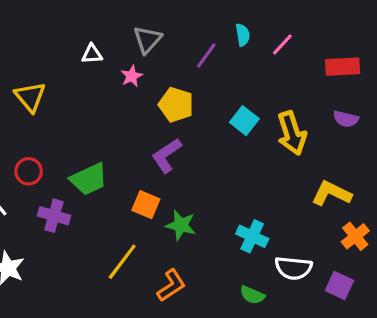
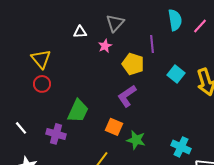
cyan semicircle: (243, 35) -> (175, 20), size x1.5
purple line: (206, 56) -> (152, 44), moved, turned -42
red circle: (29, 171) -> (42, 84), moved
green trapezoid: (89, 179) -> (78, 111), turned -40

